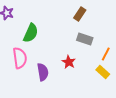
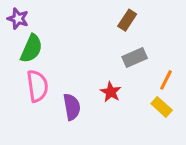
green semicircle: (31, 33) -> (31, 49), moved
gray rectangle: (85, 39) -> (135, 58), turned -42

